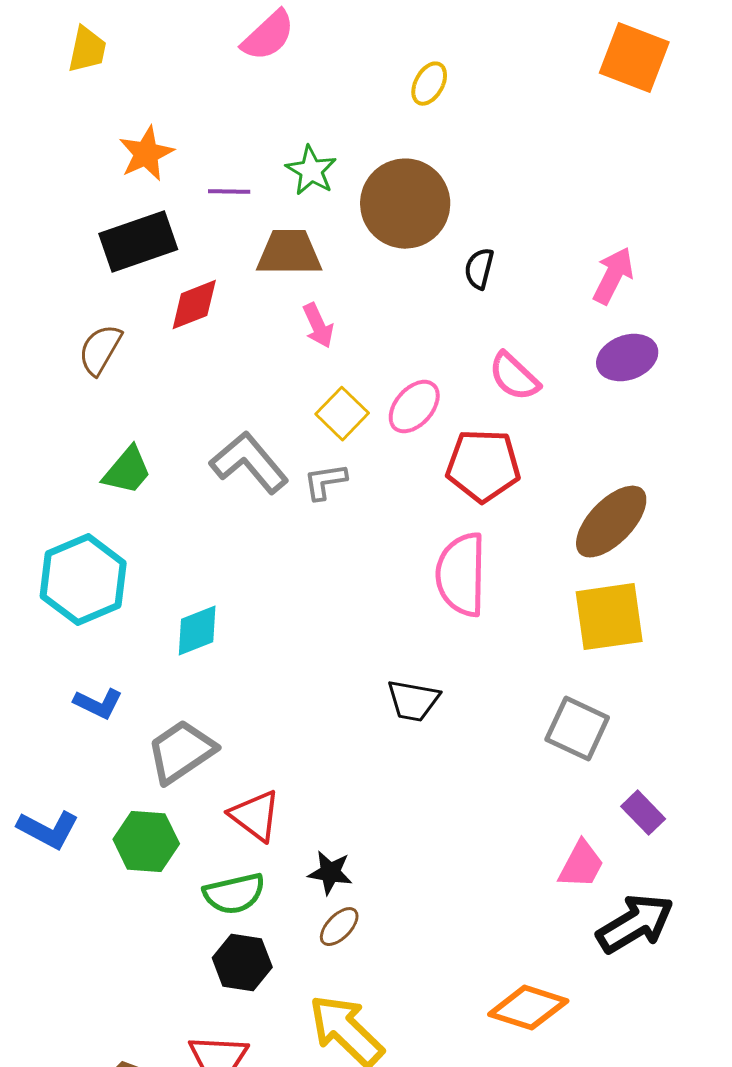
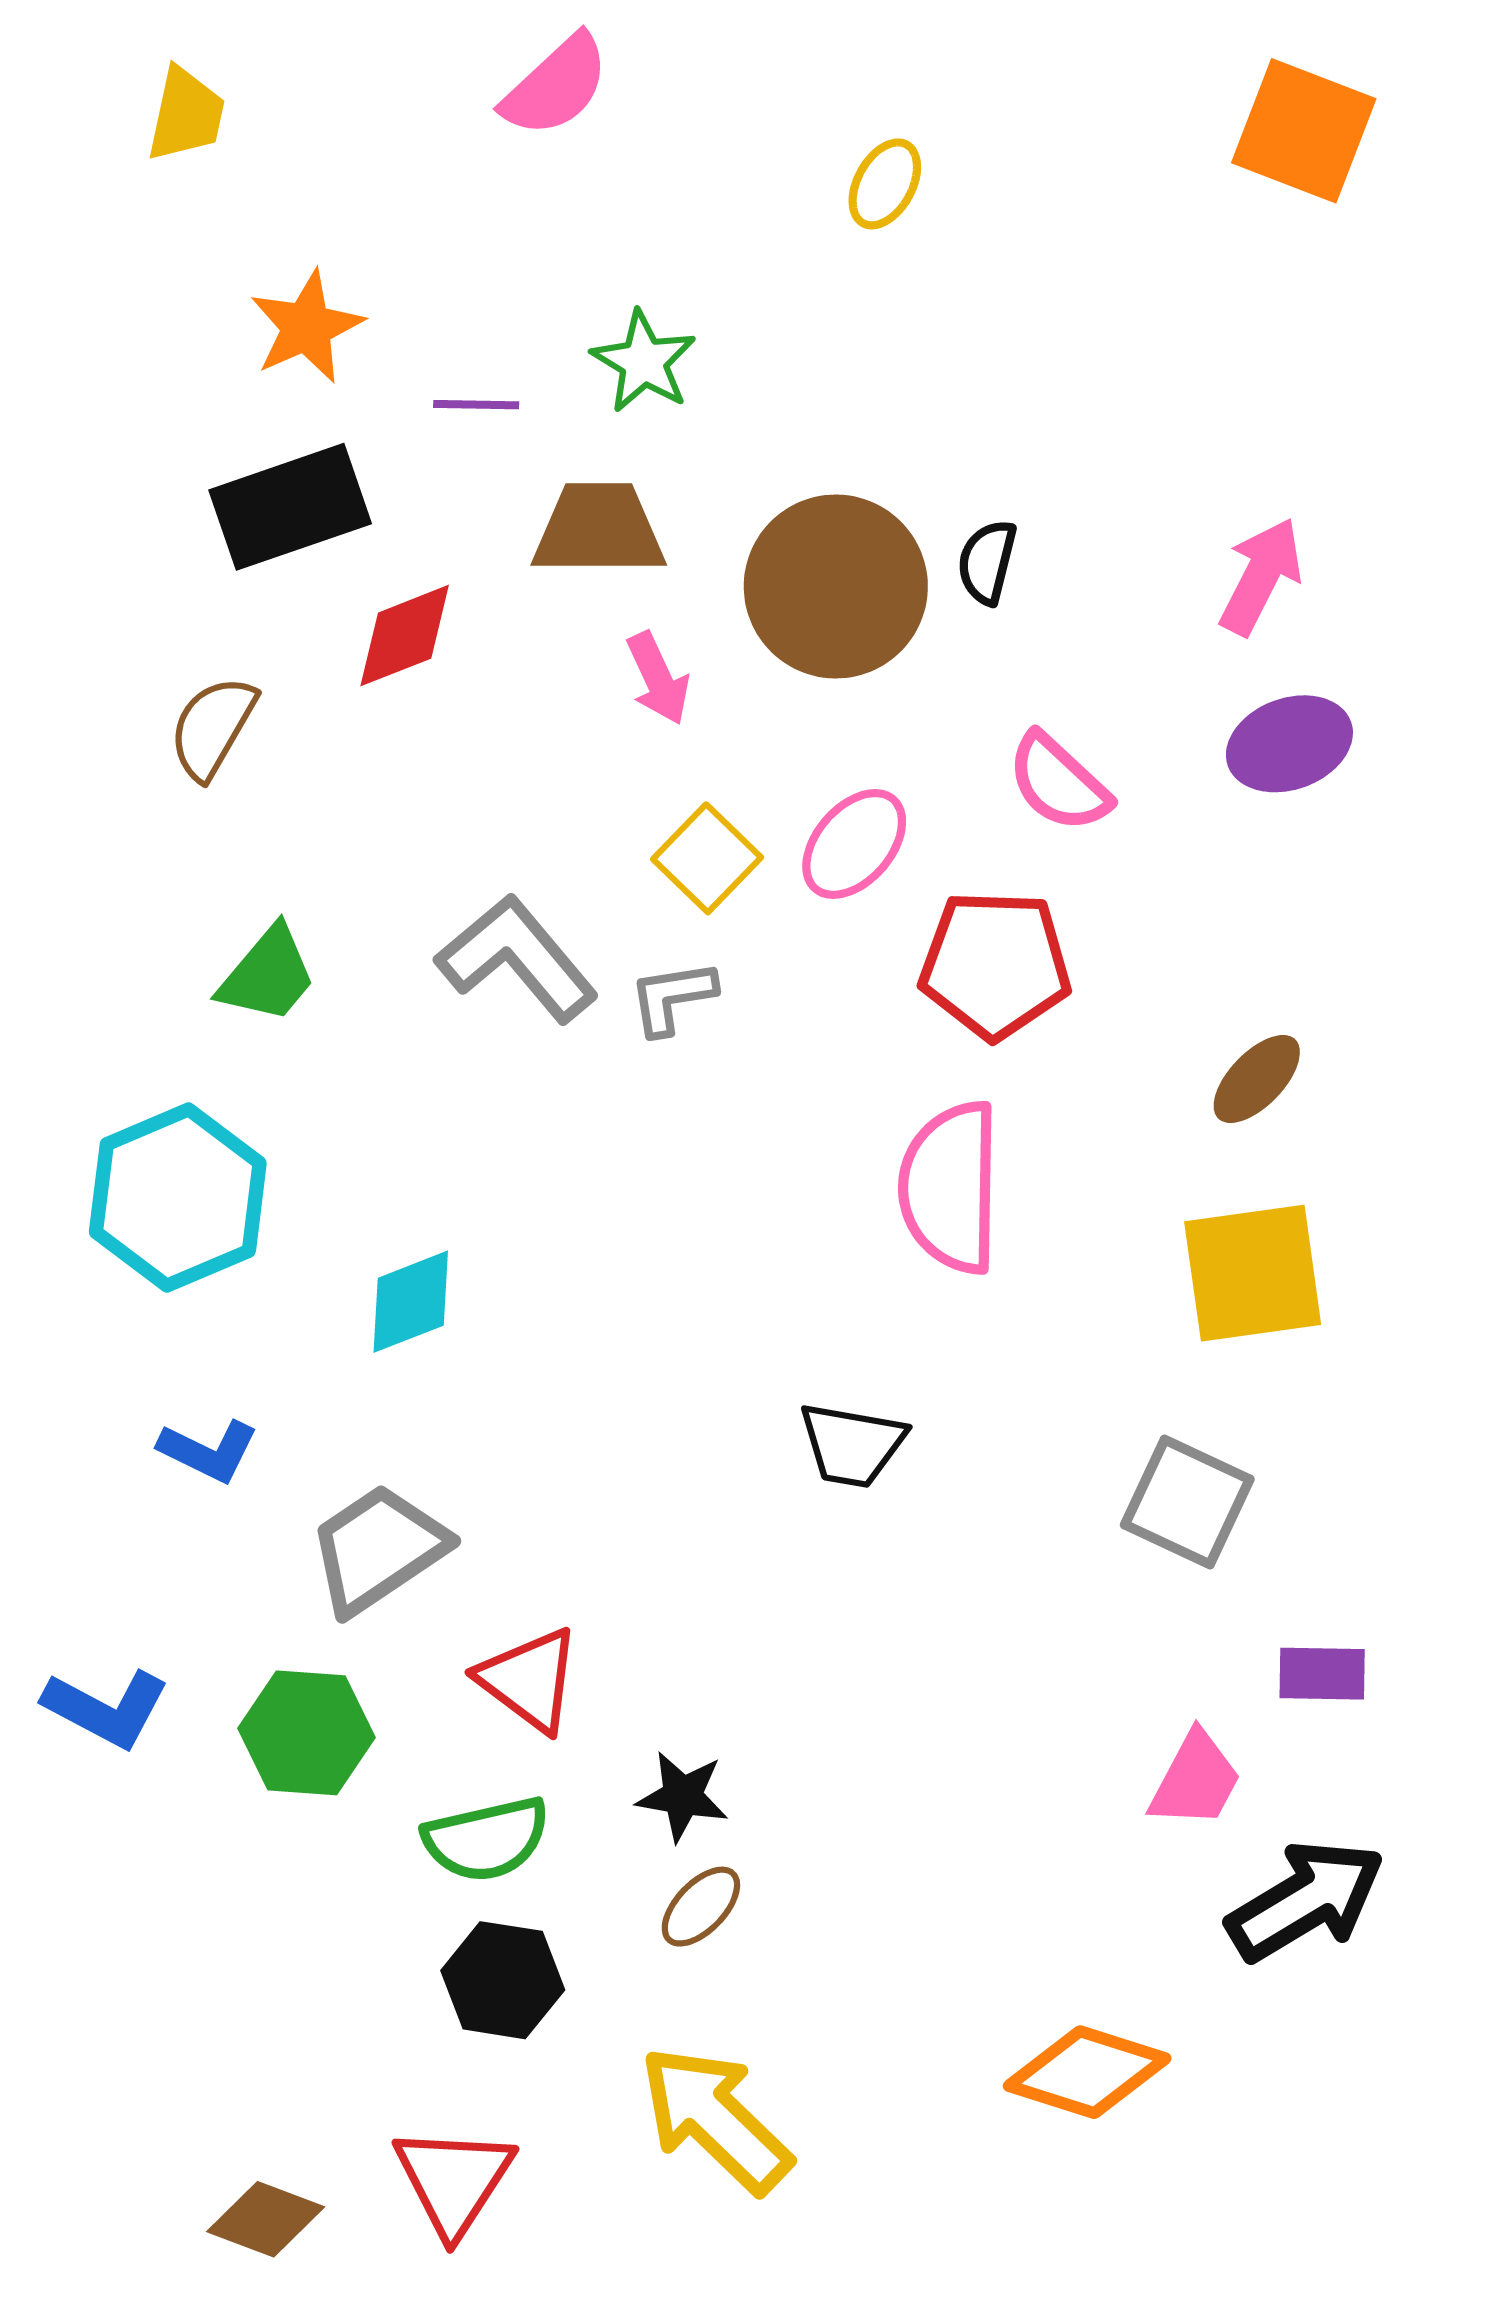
brown circle: (405, 204) -> (836, 586), moved
brown ellipse: (611, 522) -> (1257, 1079), size x0.6
purple rectangle: (643, 813) -> (1322, 1674), turned -45

